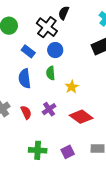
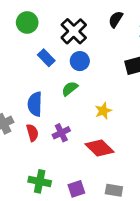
black semicircle: (64, 13) -> (116, 19), moved
green semicircle: (51, 73) -> (70, 89), turned 48
blue semicircle: (25, 78) -> (35, 104), moved
yellow star: (72, 87) -> (103, 111), moved

